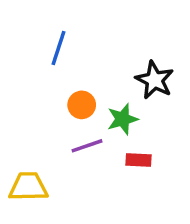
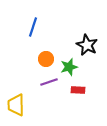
yellow trapezoid: (28, 187) -> (16, 105), turned -90

